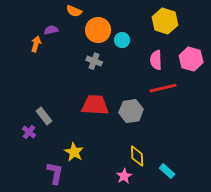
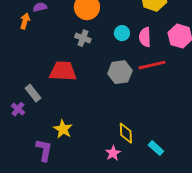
cyan circle: (122, 40) -> (122, 33), moved
red trapezoid: (95, 105) -> (63, 71), moved
gray hexagon: (131, 111) -> (120, 72), moved

